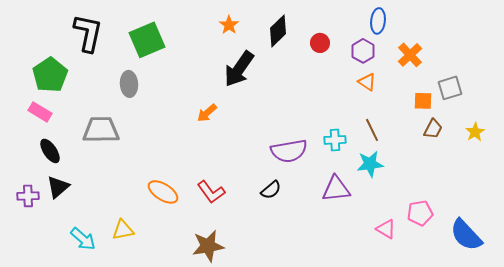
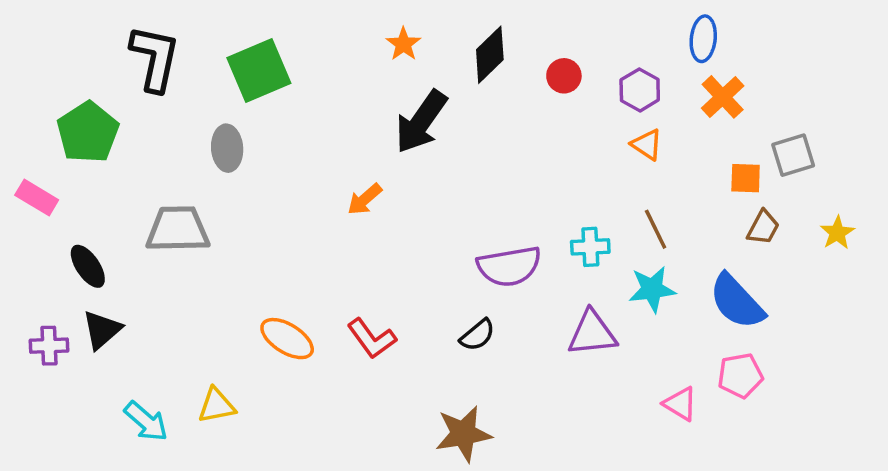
blue ellipse: (378, 21) -> (703, 39), moved
pink rectangle: (40, 112) -> (37, 197), moved
blue semicircle: (466, 235) -> (737, 302), moved
brown star: (208, 246) -> (463, 434), moved

